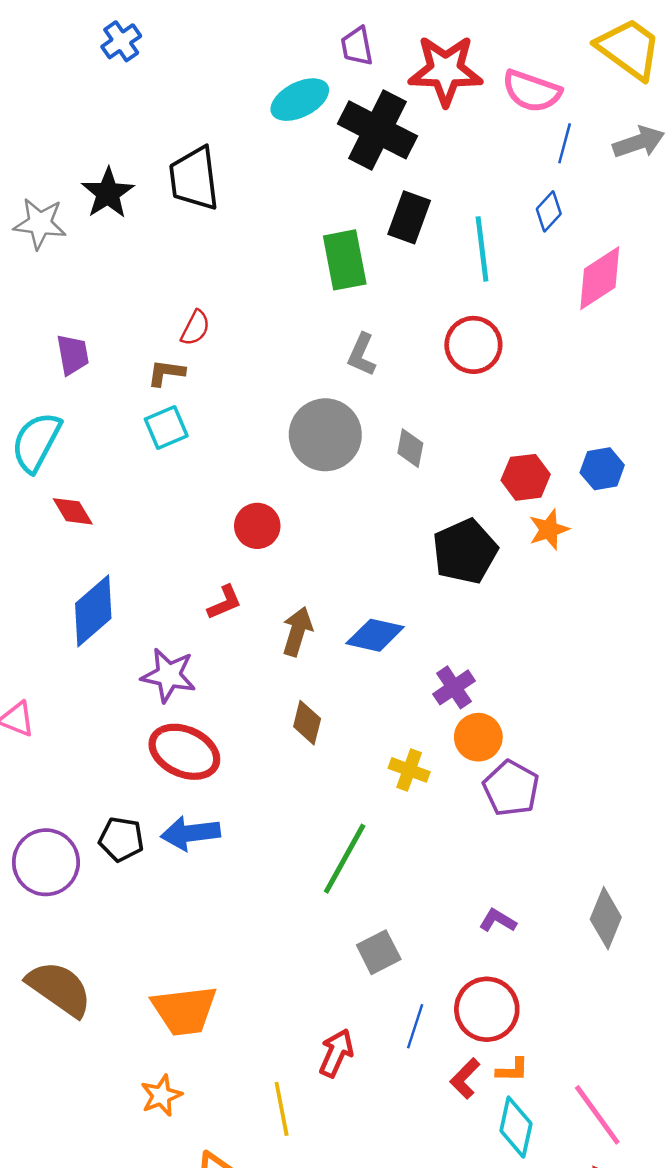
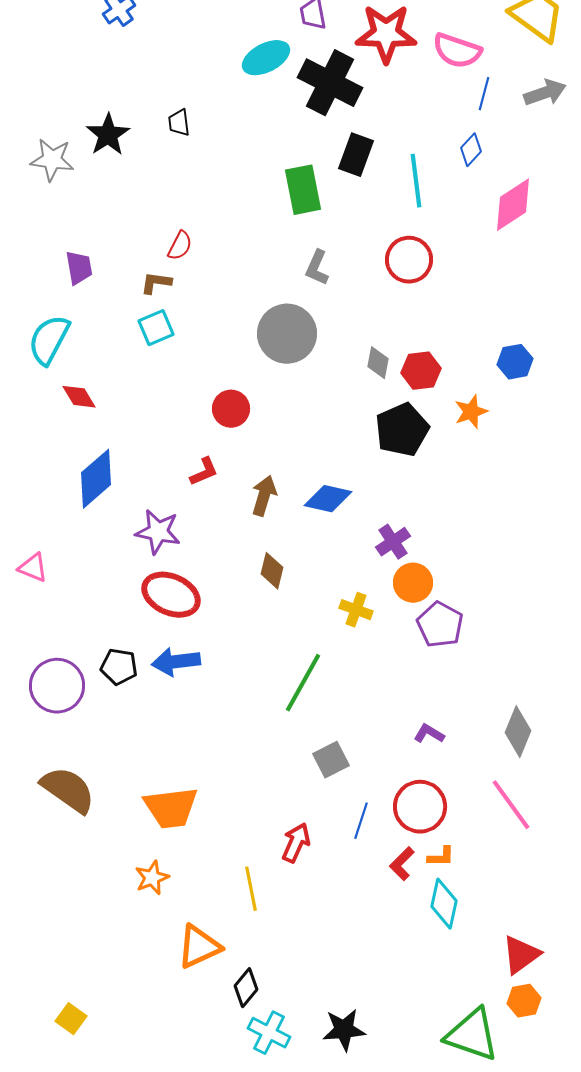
black trapezoid: (194, 179) -> (179, 123), size x0.5
gray diamond: (410, 448) -> (378, 363), moved
red hexagon: (526, 477) -> (421, 371), moved
pink line: (597, 1115) -> (511, 805), moved

